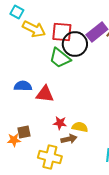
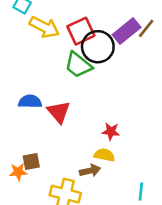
red square: (62, 32) -> (81, 31), turned -30
red triangle: (45, 94) -> (59, 112), turned 42
red star: (60, 123) -> (111, 131), moved

